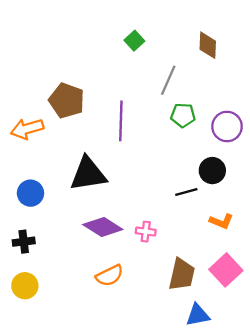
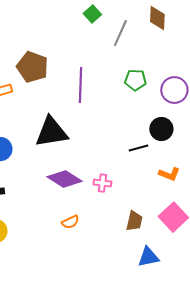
gray line: (168, 80) -> (120, 33), moved
brown trapezoid: (182, 274) -> (134, 221), size x0.7
orange semicircle: (110, 276) -> (70, 222), size x0.7

